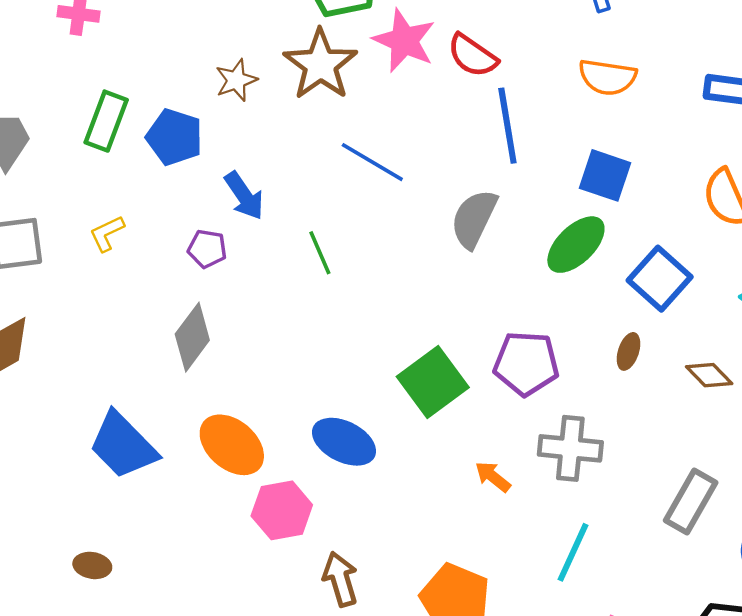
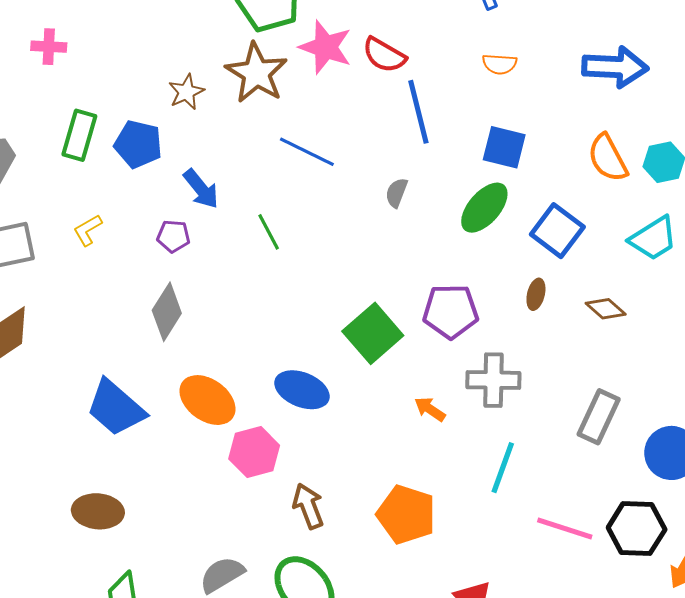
orange semicircle: (607, 77) -> (500, 64), size x0.7
gray semicircle: (474, 219) -> (396, 193), size x0.6
brown ellipse: (92, 565) -> (98, 511), size x1.6

